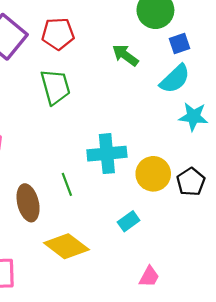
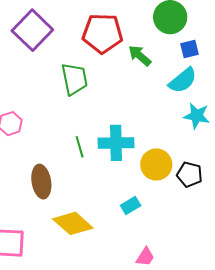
red pentagon: (58, 34) -> (102, 33), moved, size x1.4
black pentagon: (191, 182) -> (190, 174), turned -30
green line: (67, 184) -> (80, 147), moved

